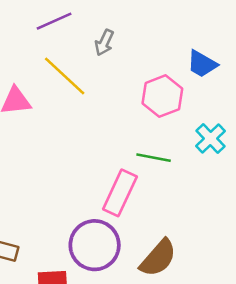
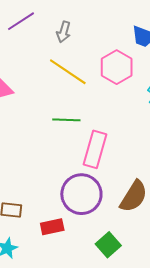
yellow line: (65, 76) -> (68, 72), moved
green line: (154, 158) -> (66, 120), moved

